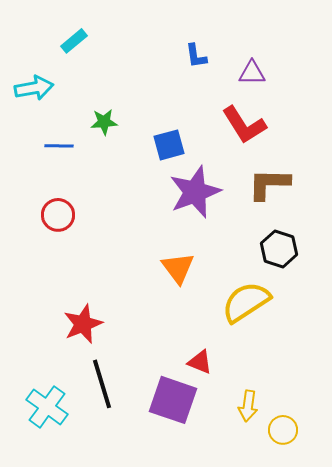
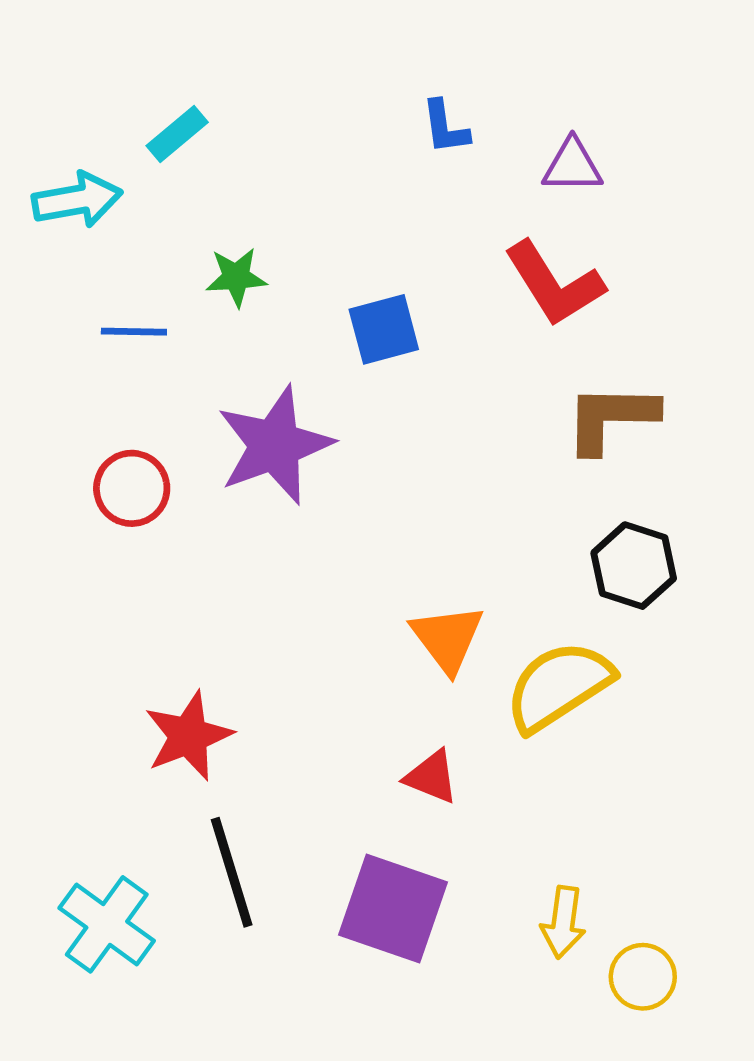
cyan rectangle: (74, 41) -> (177, 134), moved
purple star: (195, 192) -> (275, 445), moved
orange triangle: (178, 268) -> (447, 638), moved
red triangle: (200, 362) -> (432, 777), moved

